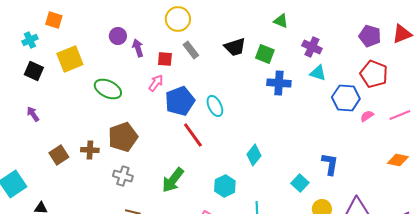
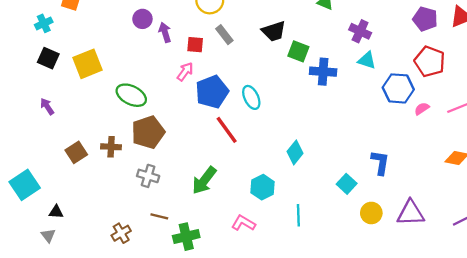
green square: (265, 54) -> (298, 51), moved
yellow square: (70, 59) -> (87, 64), moved
green ellipse: (108, 89) -> (131, 95), moved

